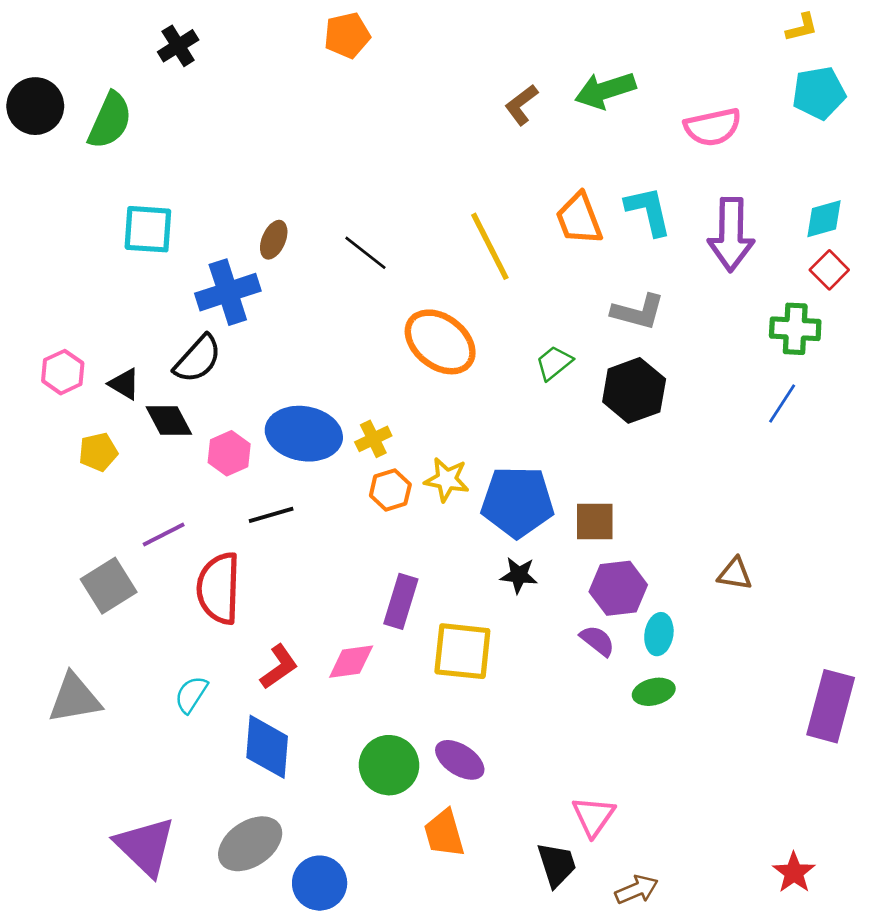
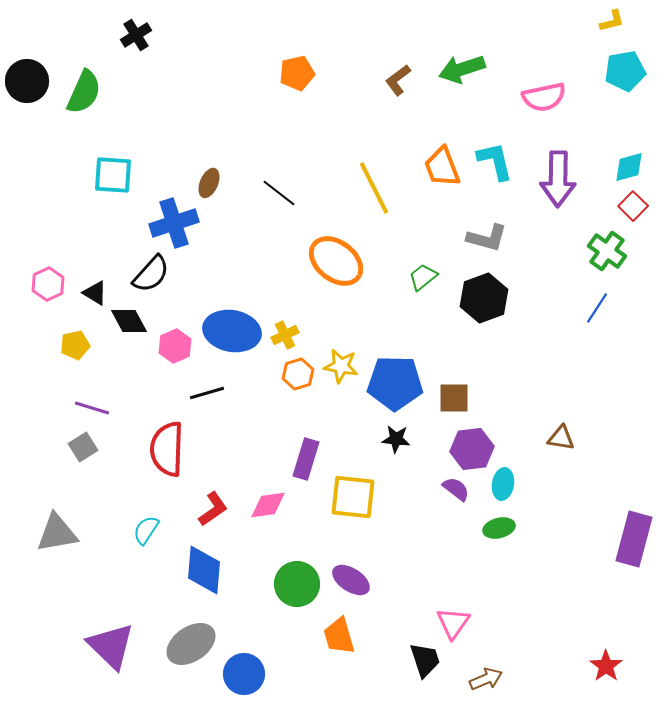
orange pentagon: (347, 35) -> (297, 73), moved
green cross: (795, 329) -> (607, 251), turned 33
purple line: (164, 535) -> (92, 408), moved, turned 44
gray square: (109, 586) -> (83, 447), size x0.7

